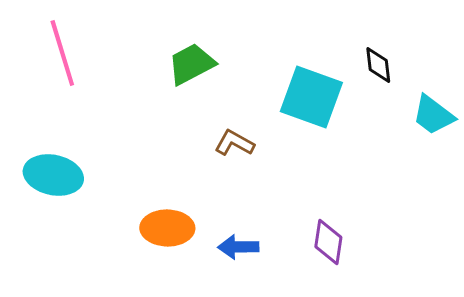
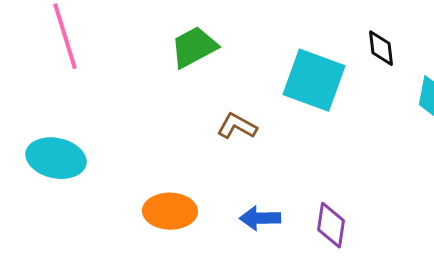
blue arrow: (238, 247) -> (260, 218), moved

